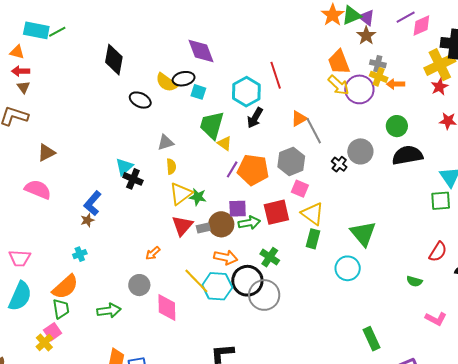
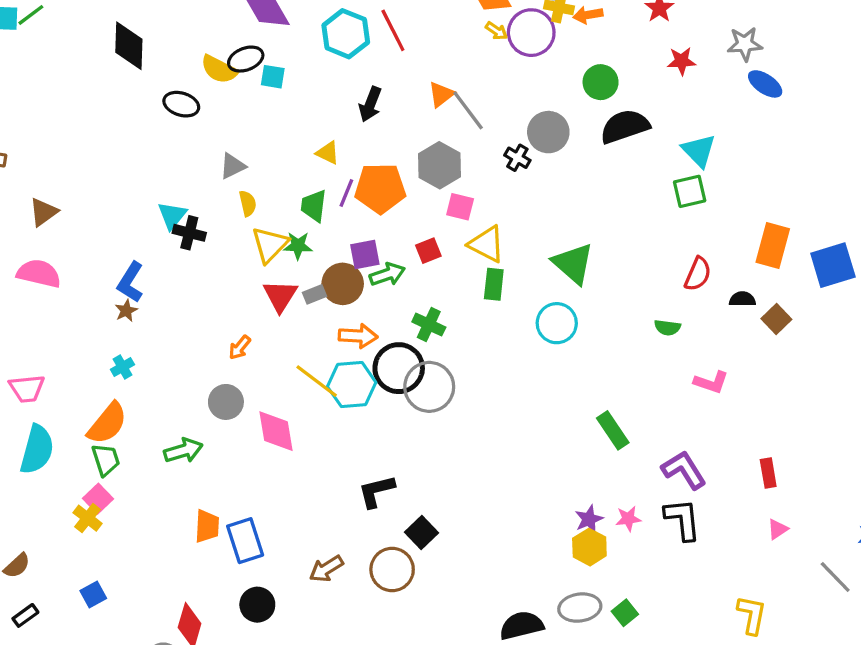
yellow arrow: (338, 85) -> (496, 31), size x0.6
cyan hexagon: (246, 92) -> (346, 34), moved
green trapezoid: (212, 125) -> (314, 206), moved, size x0.7
red square: (276, 212) -> (428, 251), size x0.6

